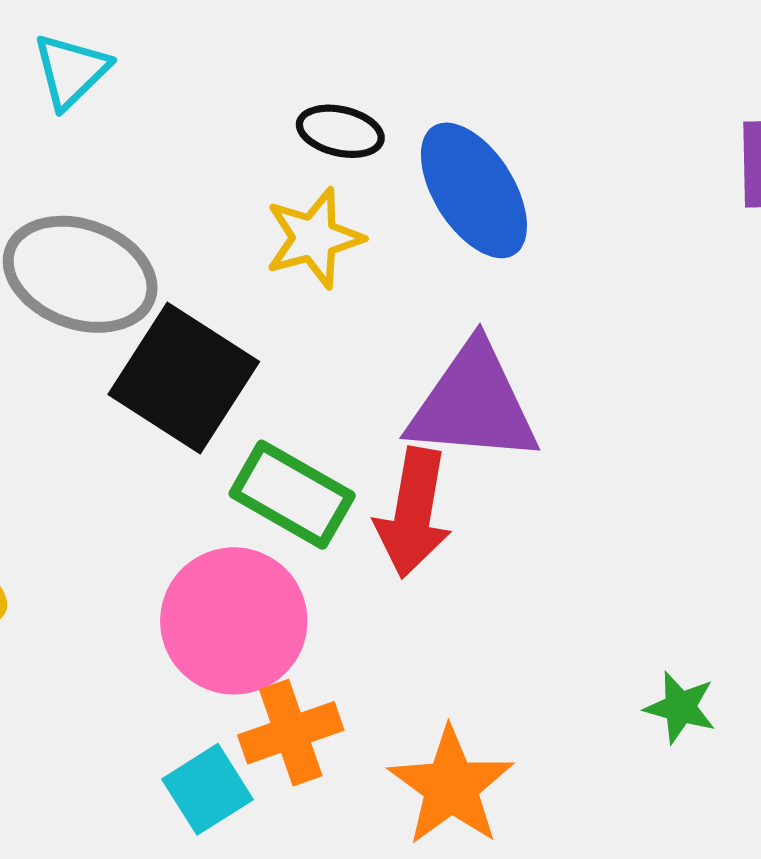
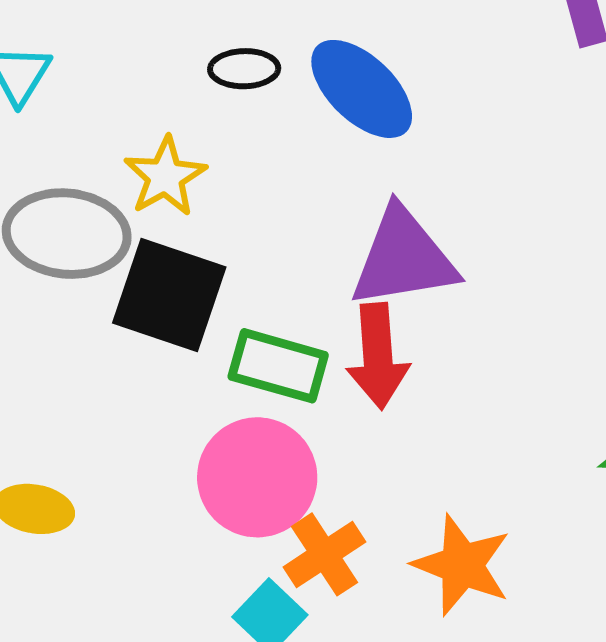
yellow star: (314, 238) -> (165, 177), moved

